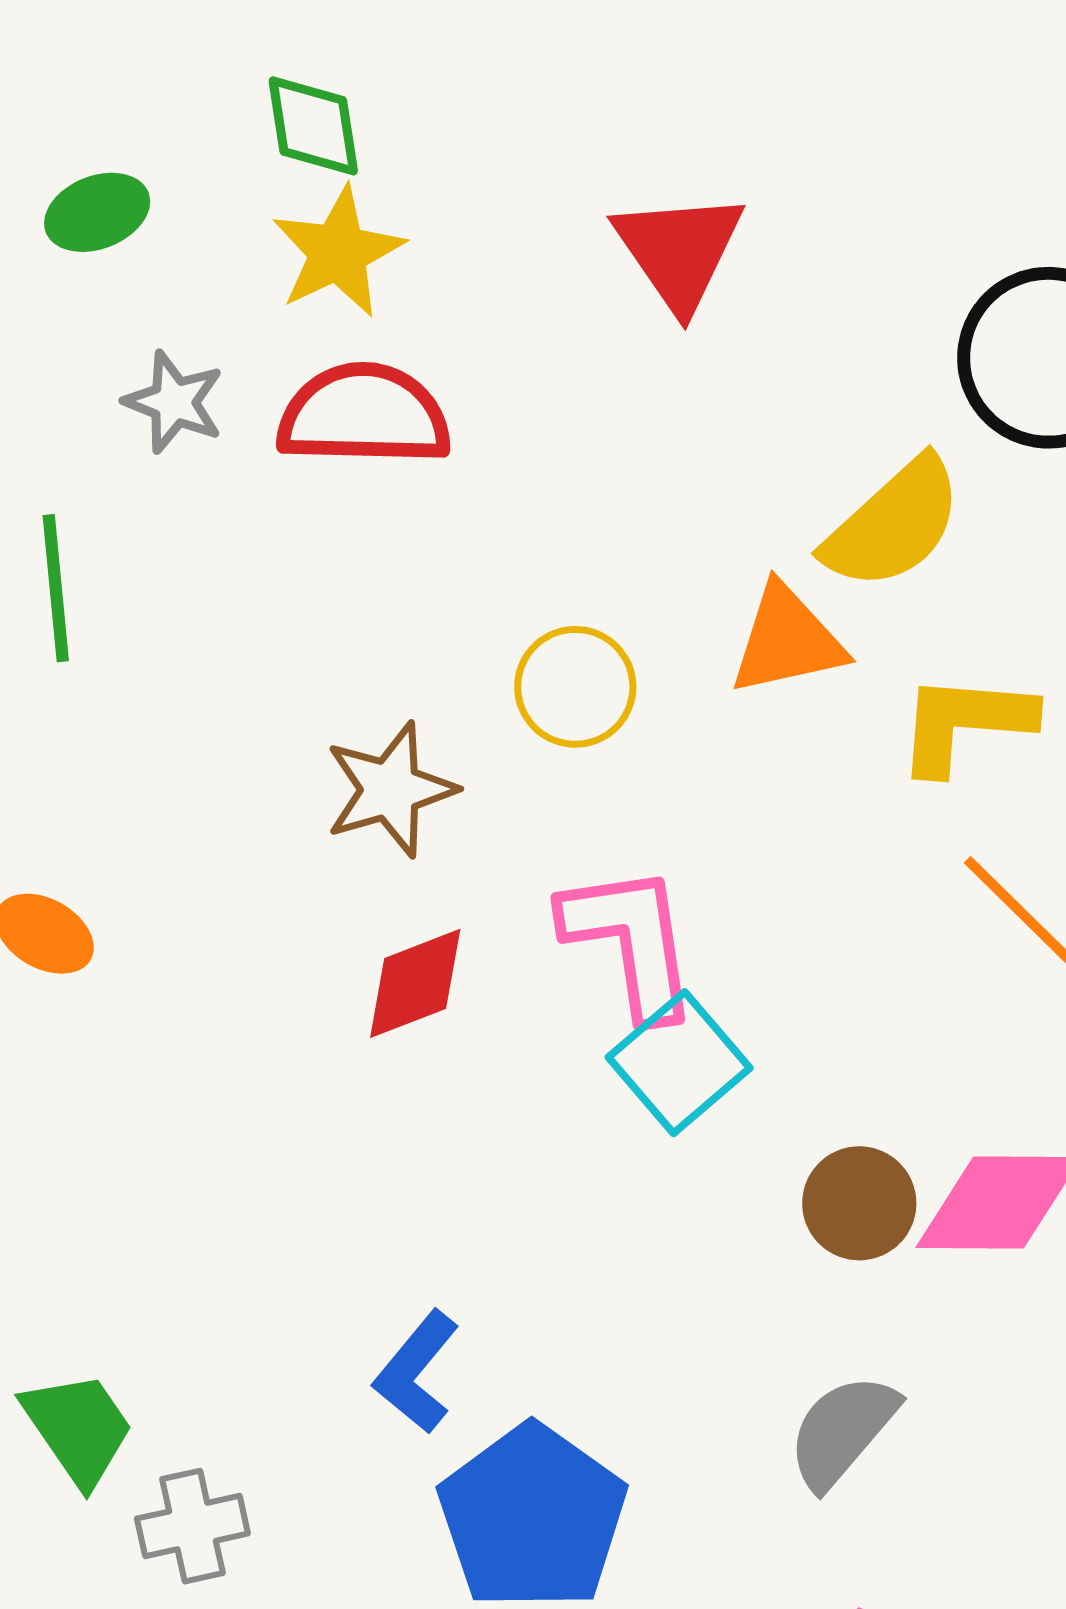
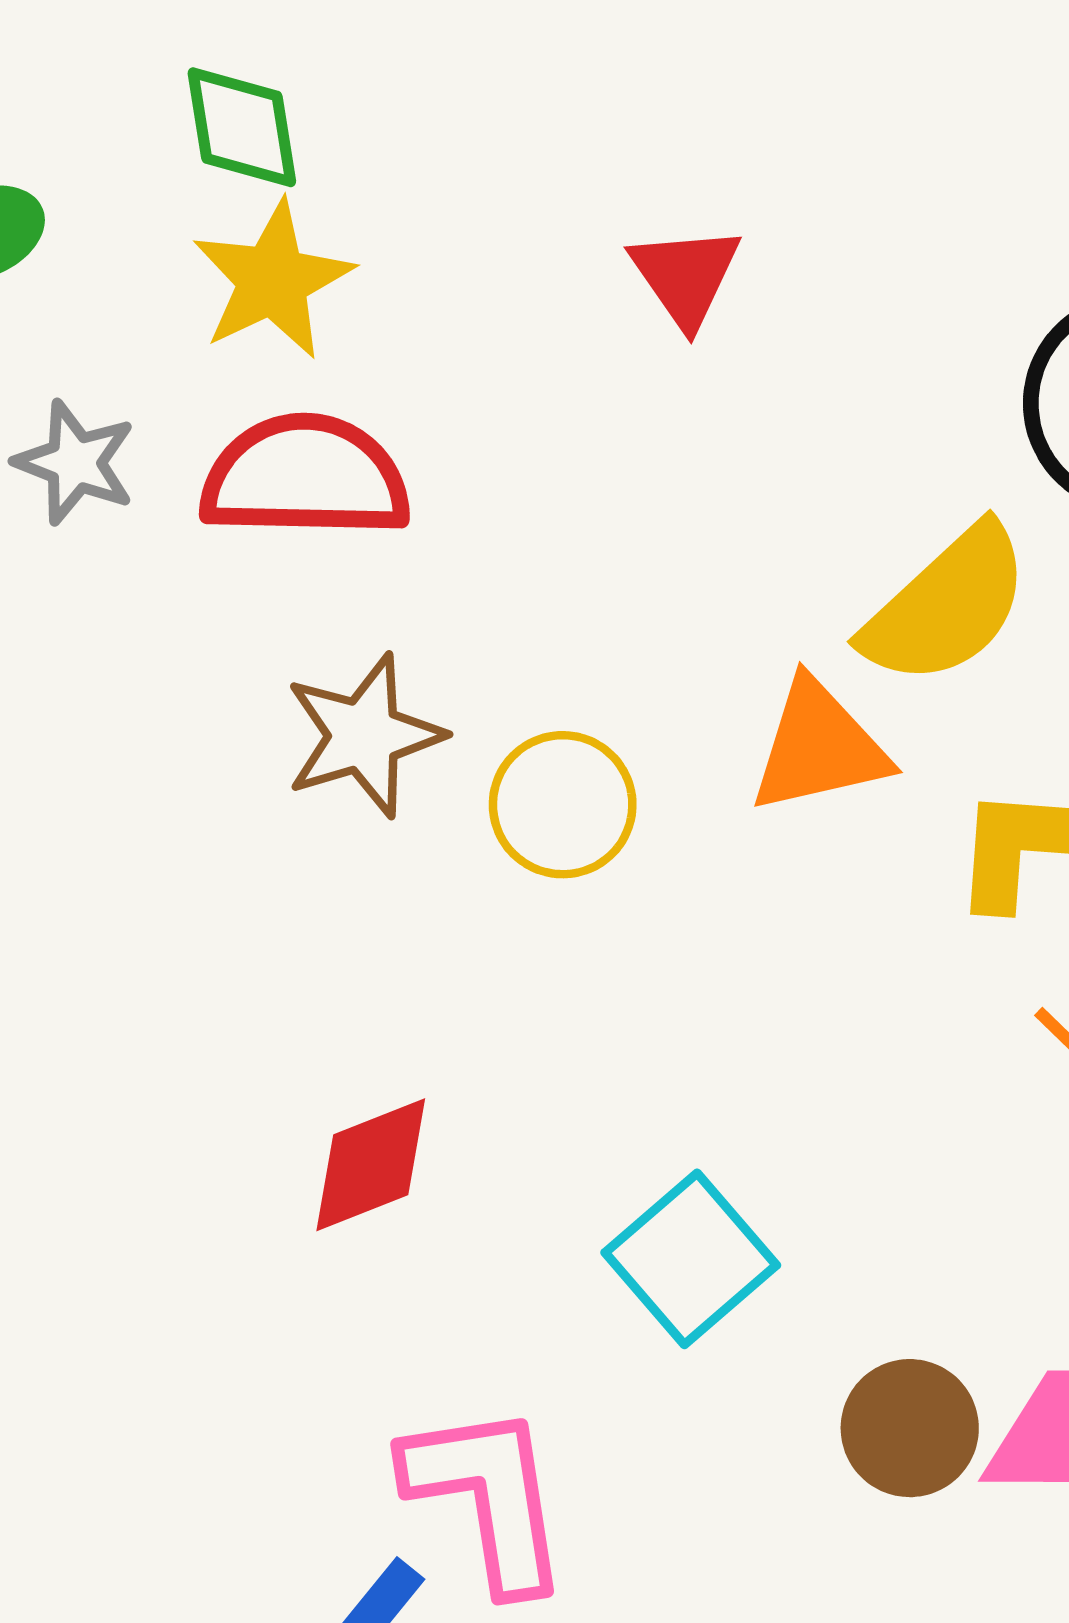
red triangle: (679, 251) -> (686, 276), size x0.7
brown star: (390, 790) -> (364, 736), moved
pink L-shape: (631, 941) -> (487, 1497), moved

